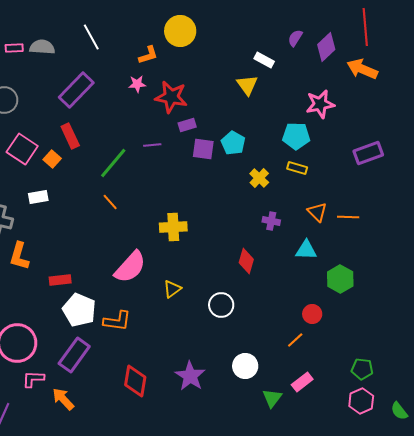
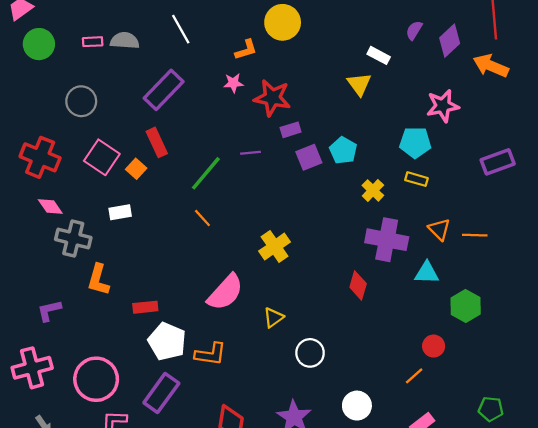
purple square: (203, 149) -> (309, 157), turned -30
purple cross: (271, 221) -> (387, 240), size x2.0
yellow cross: (173, 227) -> (275, 247), turned -32
white circle: (221, 305) -> (310, 353), moved

